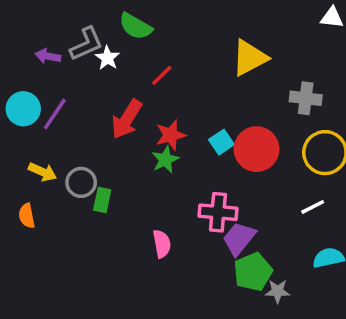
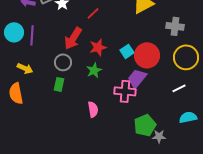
purple line: (55, 114) -> (32, 35), turned -30
green star: (165, 160) -> (94, 70), moved
gray circle: (81, 182) -> (63, 62), moved
orange semicircle: (27, 216) -> (16, 93), size x1.5
purple trapezoid: (239, 239) -> (137, 78), moved

